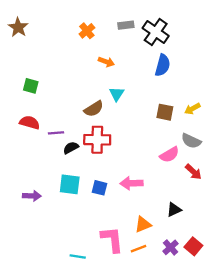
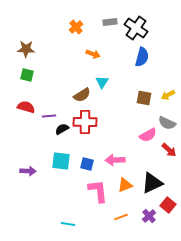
brown star: (18, 27) -> (26, 49), moved, turned -30
black triangle: (174, 210) -> (152, 183), size x1.6
orange triangle: (143, 225) -> (125, 185), moved
pink L-shape: (112, 239) -> (98, 191), moved
red square: (193, 246) -> (168, 205), moved

